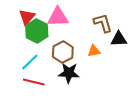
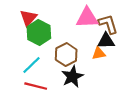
pink triangle: (58, 17) -> (87, 18), moved
black triangle: (119, 39) -> (106, 41), moved
black star: (69, 73) -> (72, 77), turned -30

